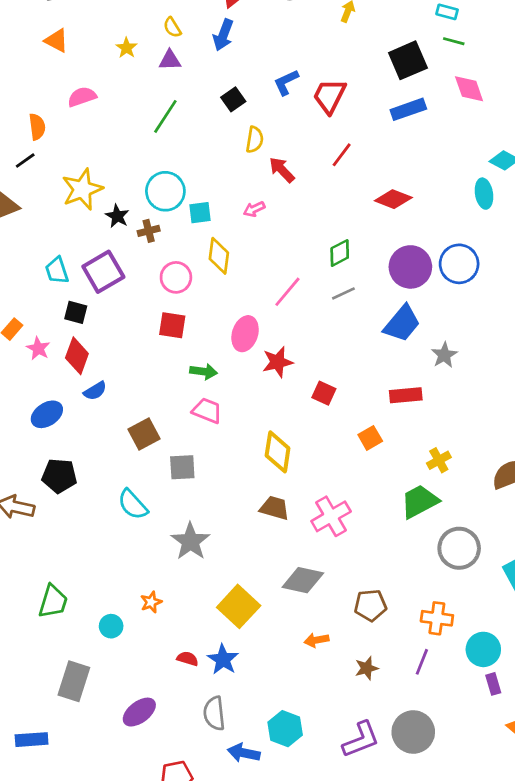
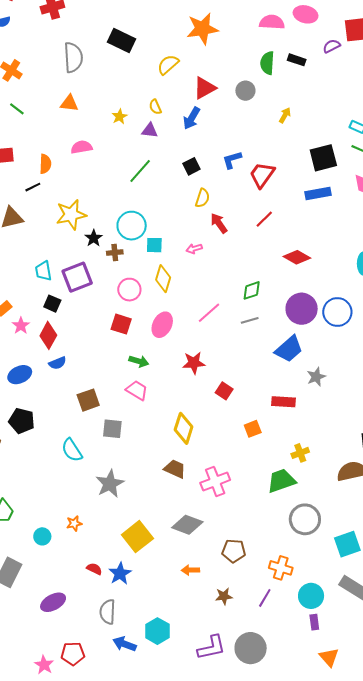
orange triangle: (56, 41) -> (69, 103), turned -30
pink ellipse: (245, 334) -> (162, 325), moved

